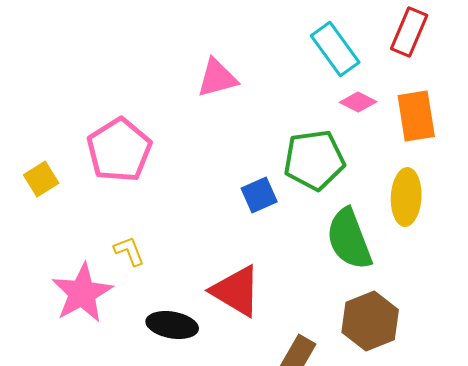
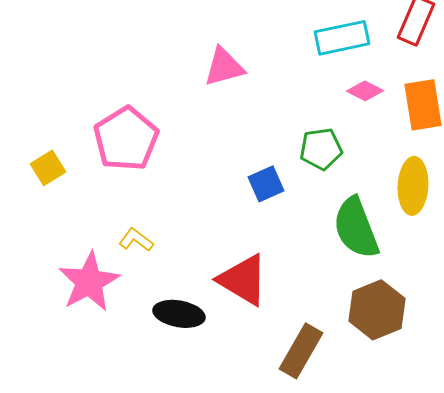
cyan rectangle: (335, 49) -> (342, 38), turned -66
green pentagon: (314, 160) -> (321, 149), size x0.7
yellow L-shape: (129, 251) -> (136, 240), turned -32

